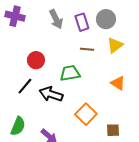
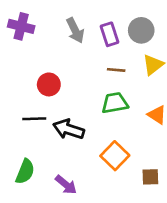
green trapezoid: (70, 73) -> (115, 103), moved
black line: (25, 86) -> (34, 119), turned 48

